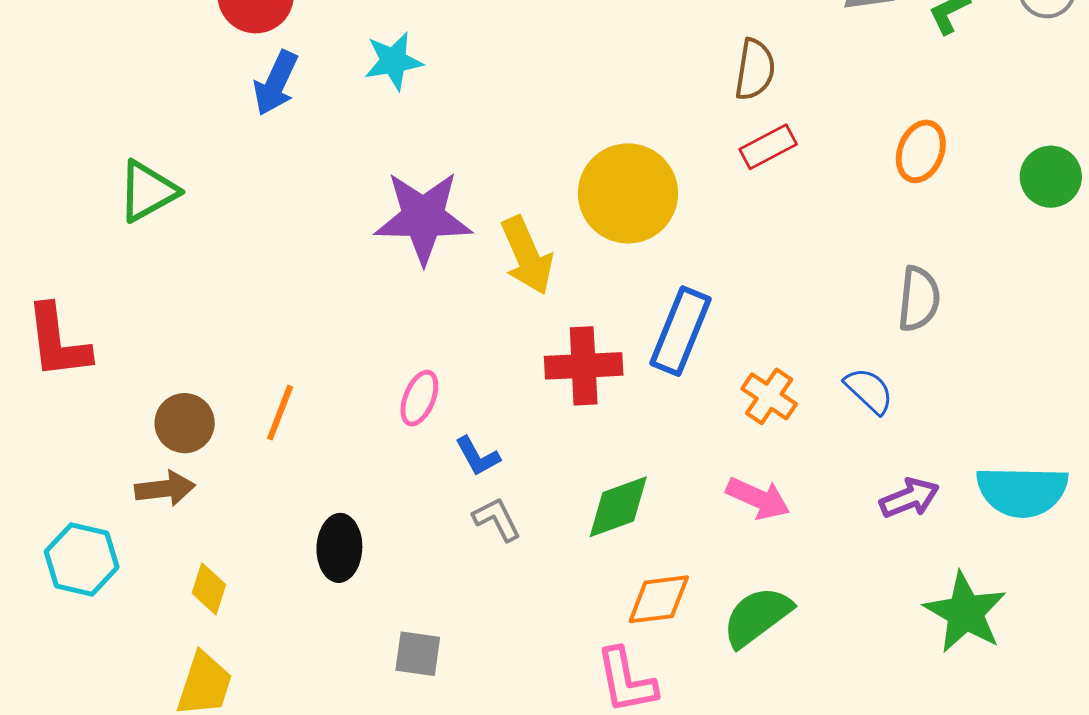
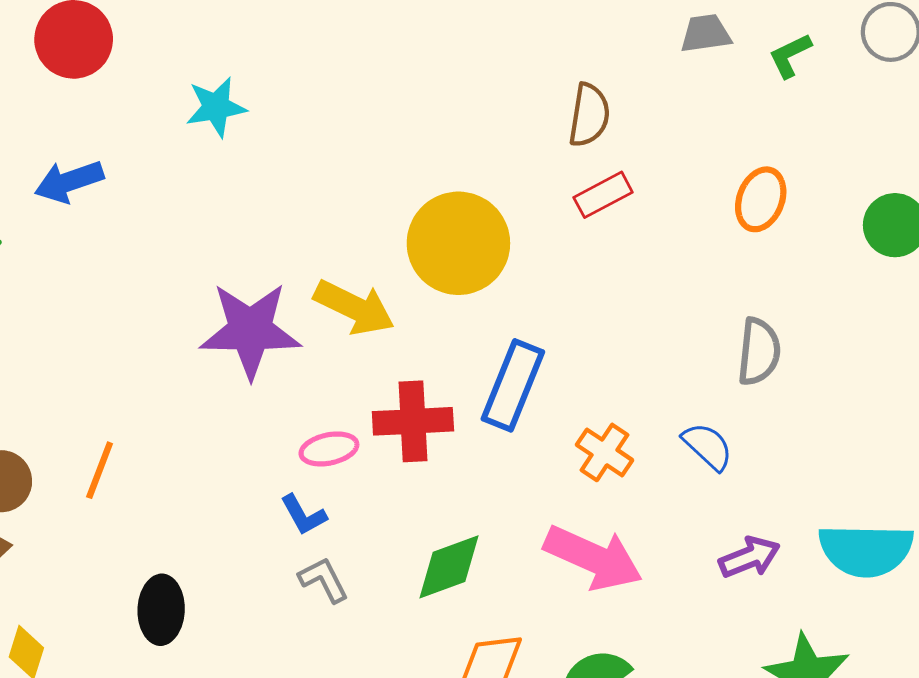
blue arrow: (276, 83) -> (69, 181), moved, turned 46
purple star: (423, 217) -> (250, 330), moved
yellow arrow: (527, 255) -> (354, 307), turned -40
pink ellipse: (419, 398) -> (329, 449), moved, turned 56
pink arrow: (758, 498) -> (593, 558), size x1.5

